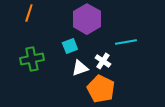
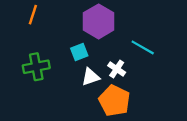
cyan line: (126, 42) -> (143, 47), turned 40

